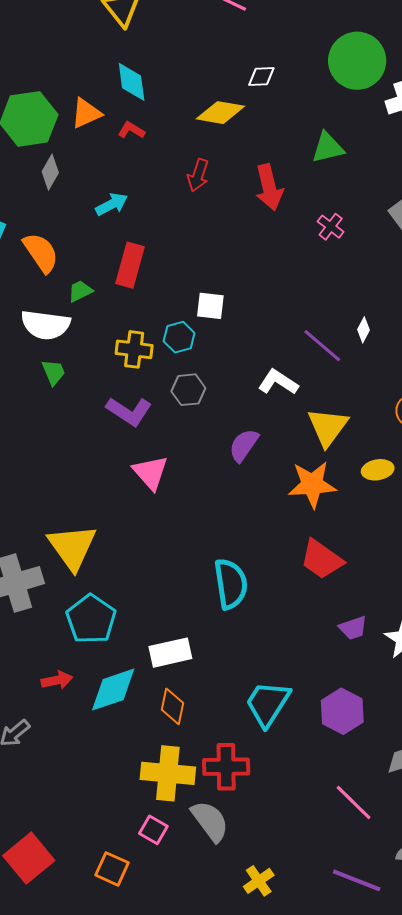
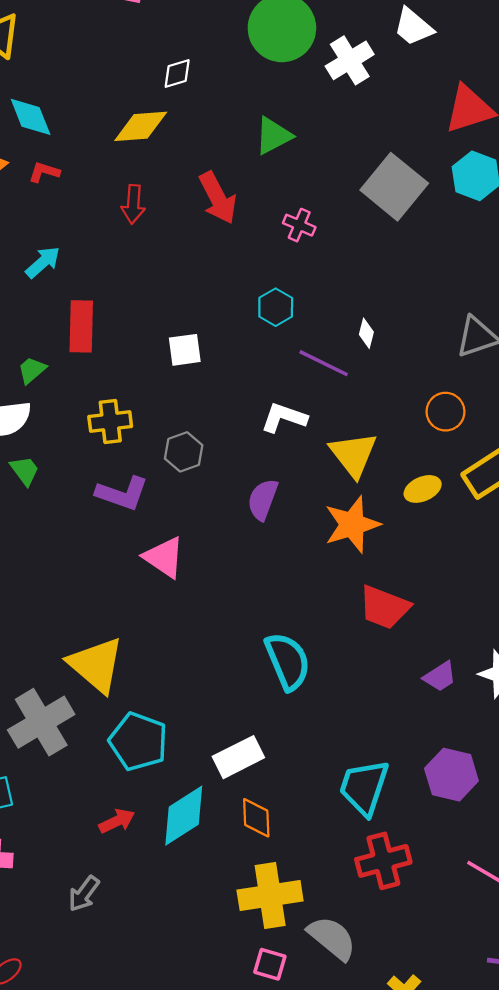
cyan hexagon: (179, 337) -> (276, 307), moved
red cross: (226, 767) -> (383, 861), moved

